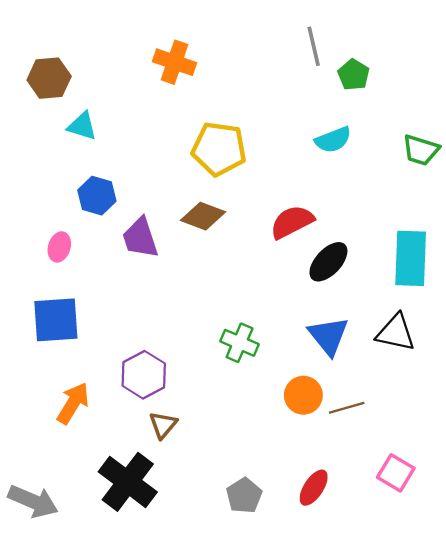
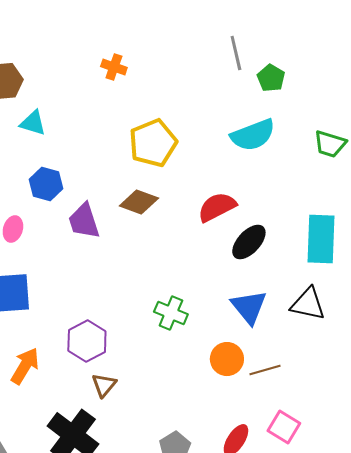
orange cross: (174, 62) -> (114, 67), size x0.7
cyan semicircle: (333, 140) -> (253, 135), size x1.4
yellow pentagon: (219, 149) -> (153, 143), turned -30
pink square: (396, 473) -> (284, 427), moved

